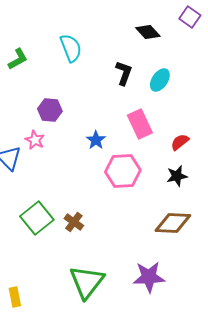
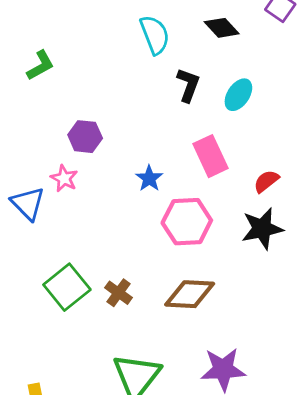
cyan semicircle: (71, 48) -> (155, 35), moved
black star: (177, 176) -> (262, 229), size x1.4
brown diamond: (173, 223) -> (190, 294), moved

